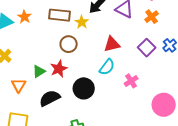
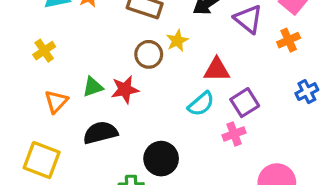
yellow star: (82, 22) -> (177, 41), moved
purple square: (147, 48) -> (245, 103), moved
black circle: (84, 88) -> (161, 159), moved

